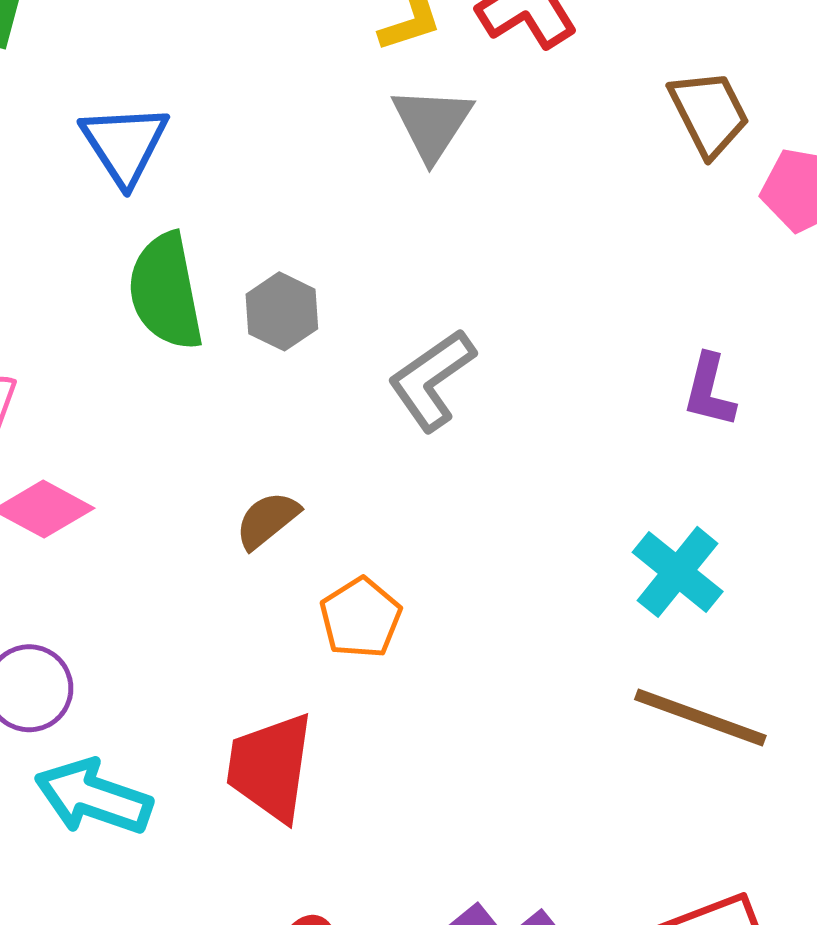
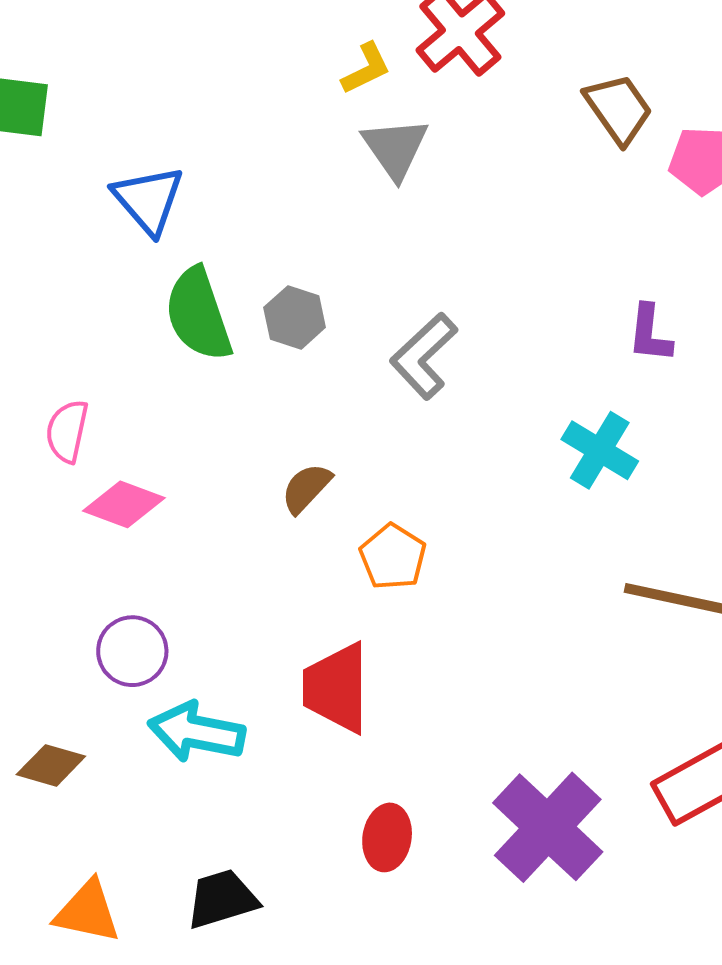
cyan cross: (678, 572) -> (600, 450), moved

